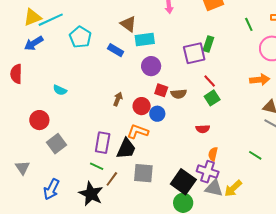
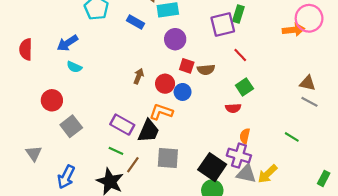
blue arrow: (34, 43) -> (67, 43), moved
orange arrow: (260, 80) -> (293, 30), moved
green square: (212, 98) -> (244, 87), moved
purple rectangle: (103, 143) -> (122, 125), turned -70

